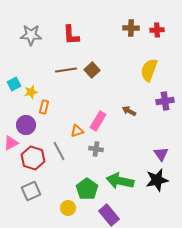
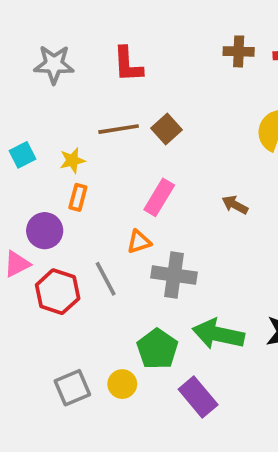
yellow star: (31, 92) -> (72, 160), moved
pink rectangle: (98, 121) -> (159, 197), moved
gray cross: (96, 149) -> (174, 275), size x1.6
gray square: (31, 191) -> (72, 388), moved

